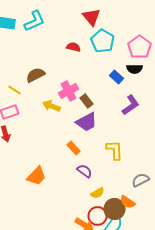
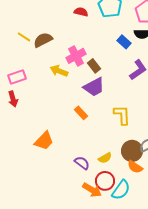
yellow line: (15, 90) -> (24, 37), moved
purple semicircle: (85, 171) -> (82, 163), moved
brown circle: (115, 209) -> (132, 151), moved

